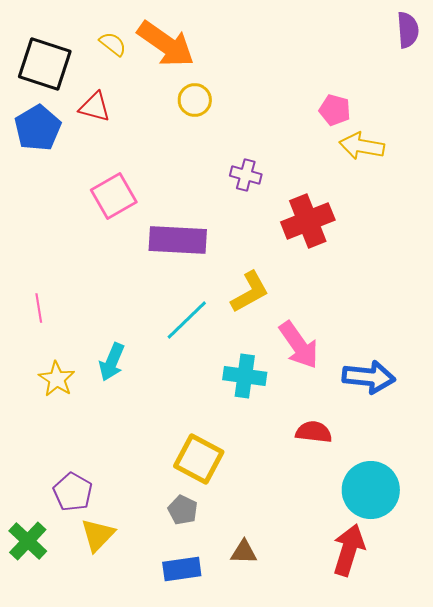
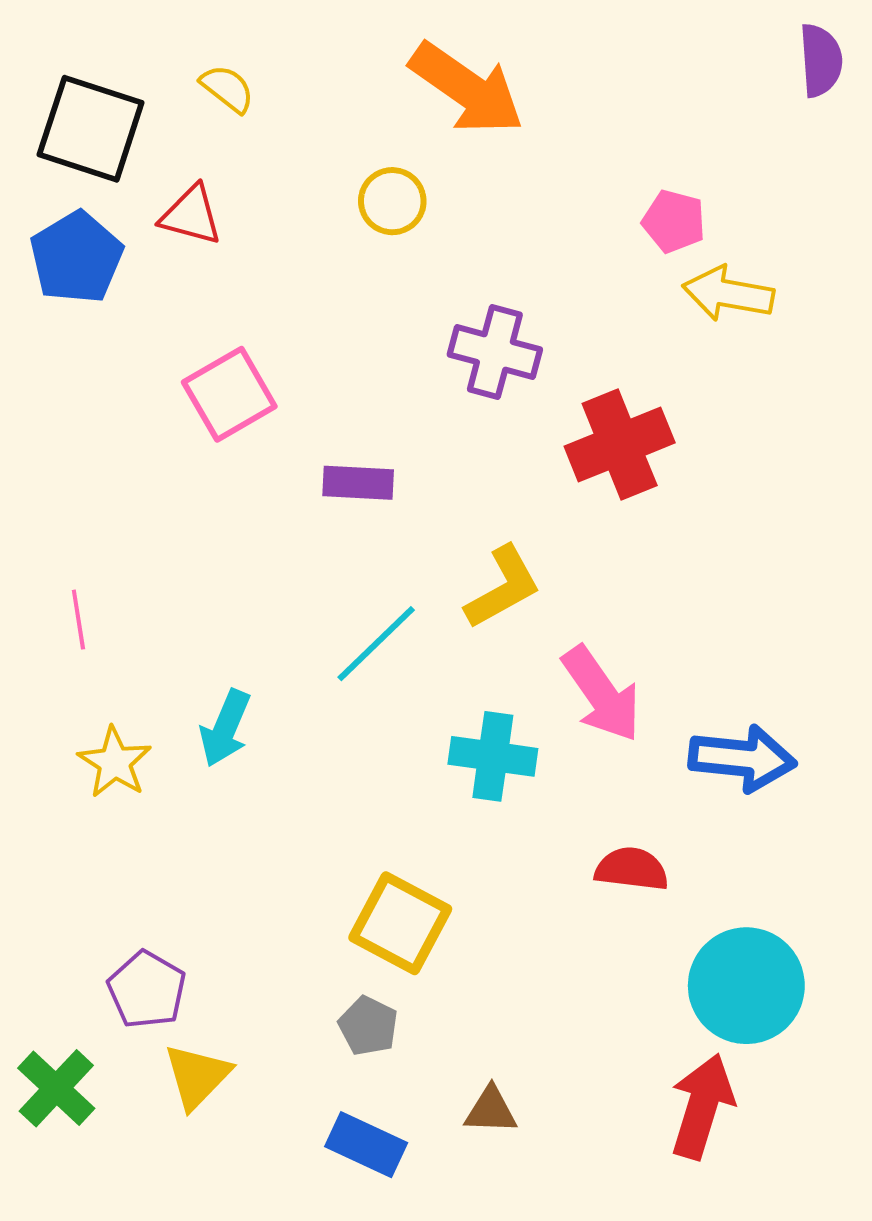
orange arrow: (166, 44) -> (467, 88), moved
purple cross: (246, 175) -> (495, 352), size x1.4
purple rectangle: (178, 240) -> (358, 483), size x0.6
blue rectangle: (182, 569) -> (366, 1145), turned 33

